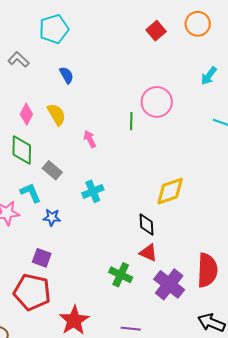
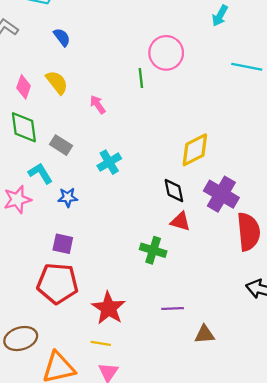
purple cross: (169, 284) -> (221, 194), moved

